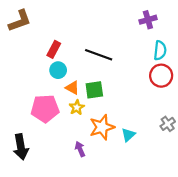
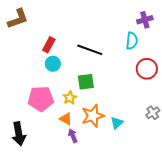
purple cross: (148, 20) -> (145, 20), moved
cyan semicircle: (160, 50) -> (132, 41), moved
orange triangle: (72, 88) -> (66, 119), moved

